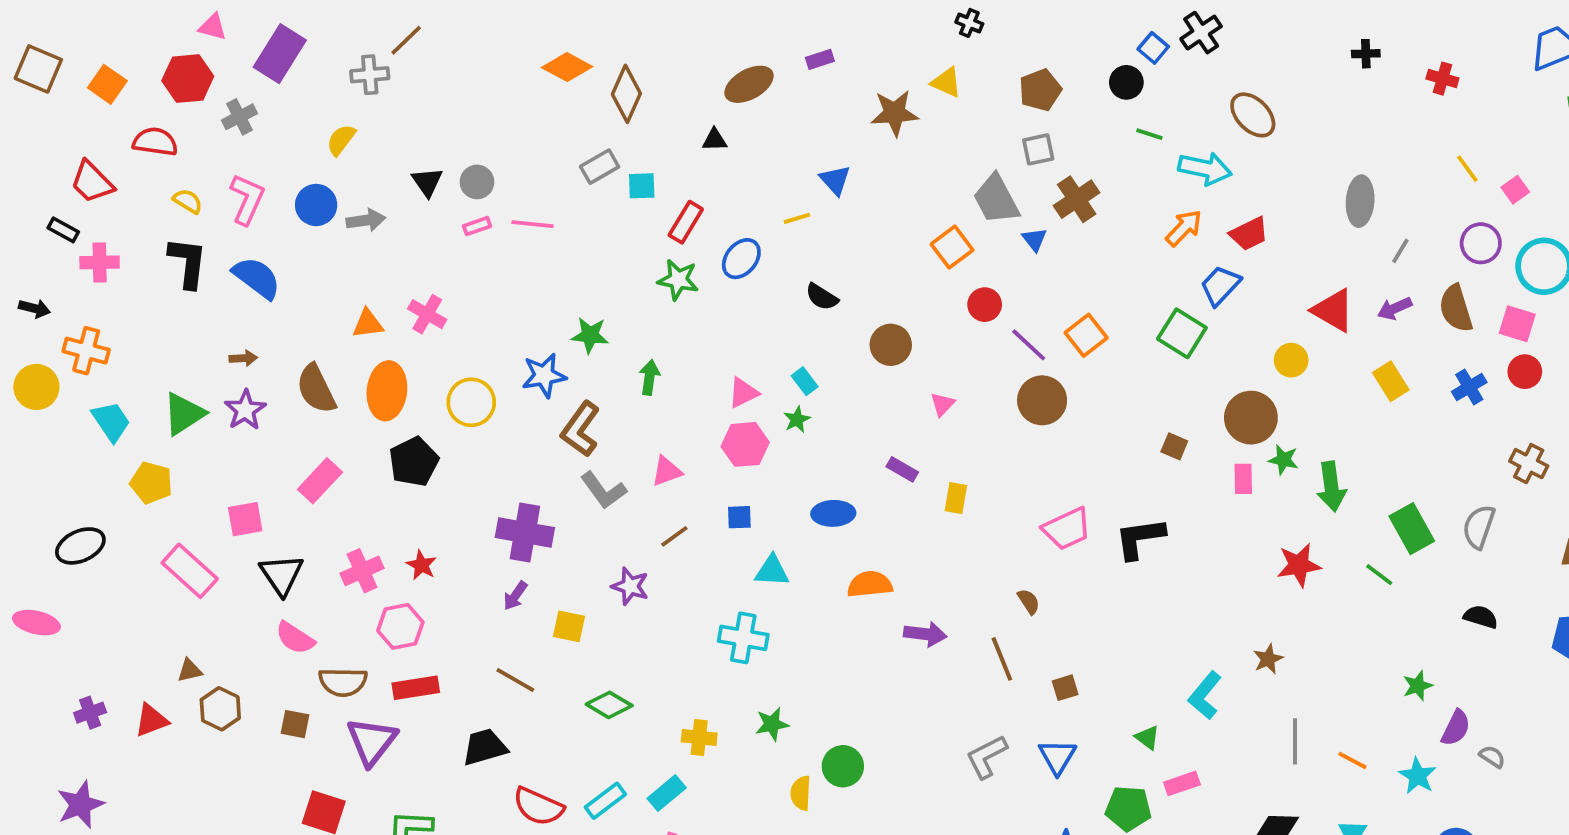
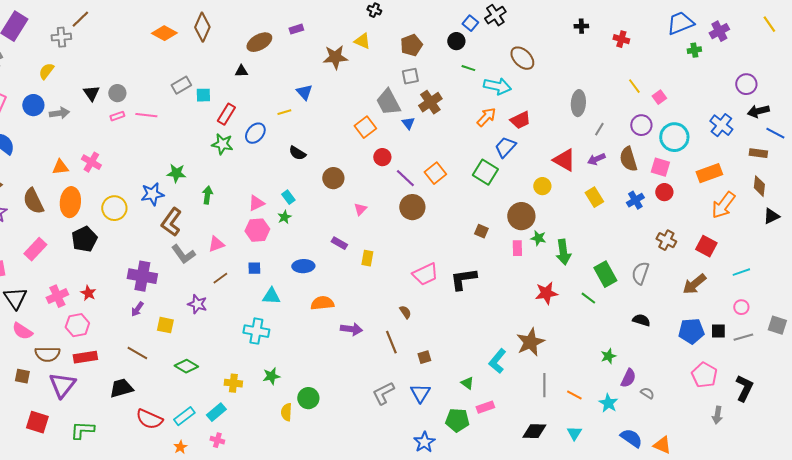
brown diamond: (626, 94) -> (202, 27), moved
brown star: (1268, 659) -> (530, 342), size x1.8

